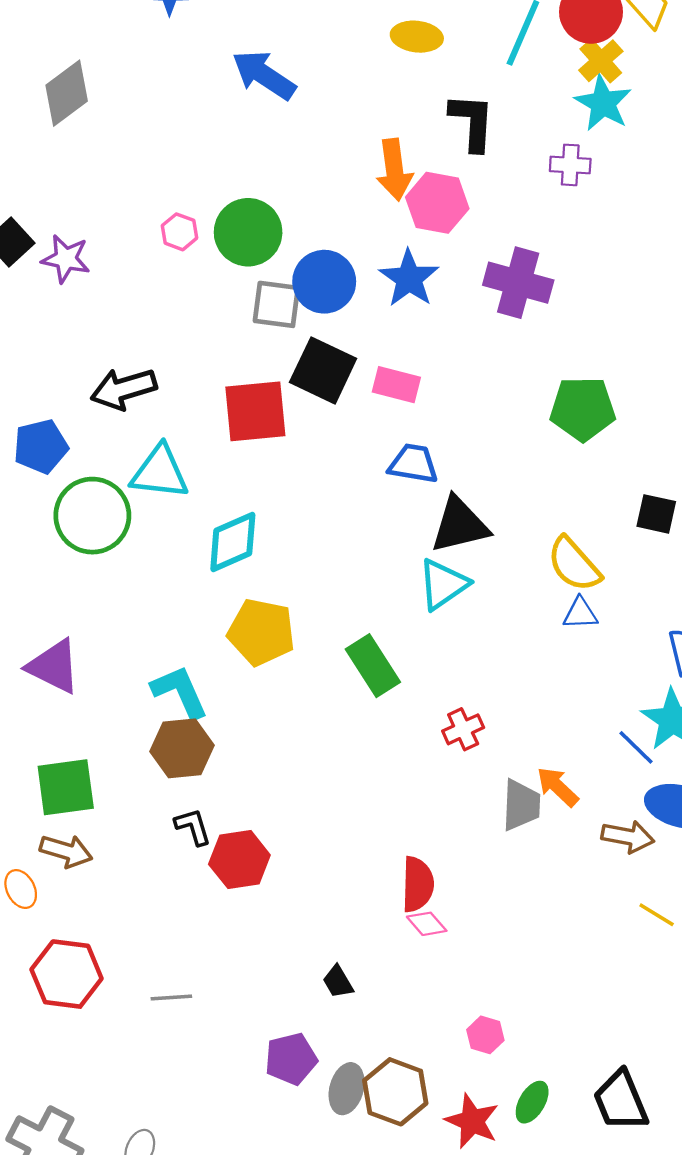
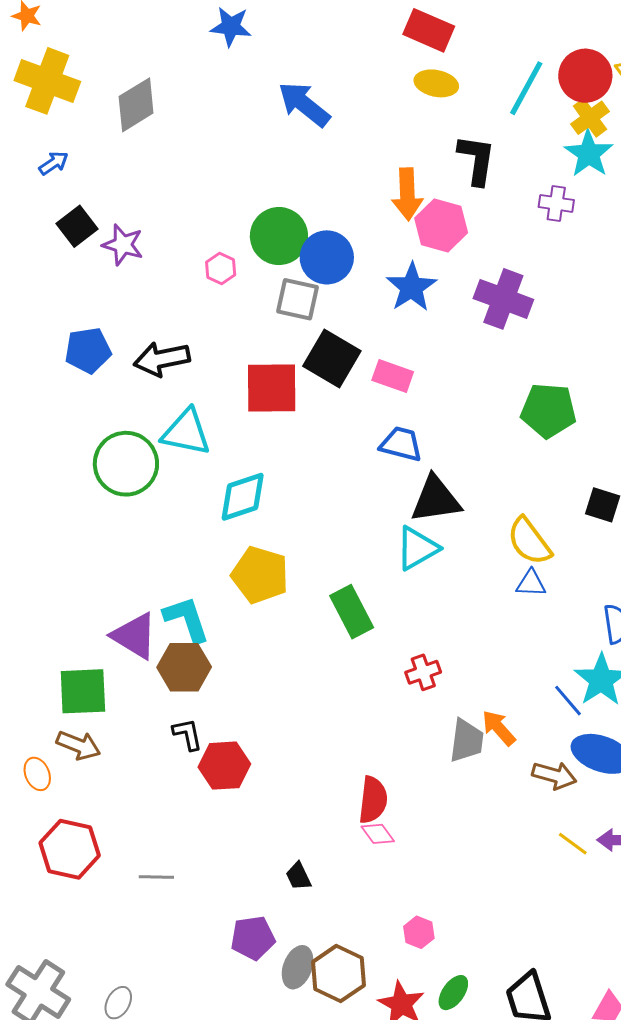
pink hexagon: (179, 232) -> (221, 269), moved
blue circle: (324, 282) -> (327, 257), moved
blue pentagon: (41, 446) -> (88, 350), moved
purple triangle: (54, 666) -> (134, 636), moved

